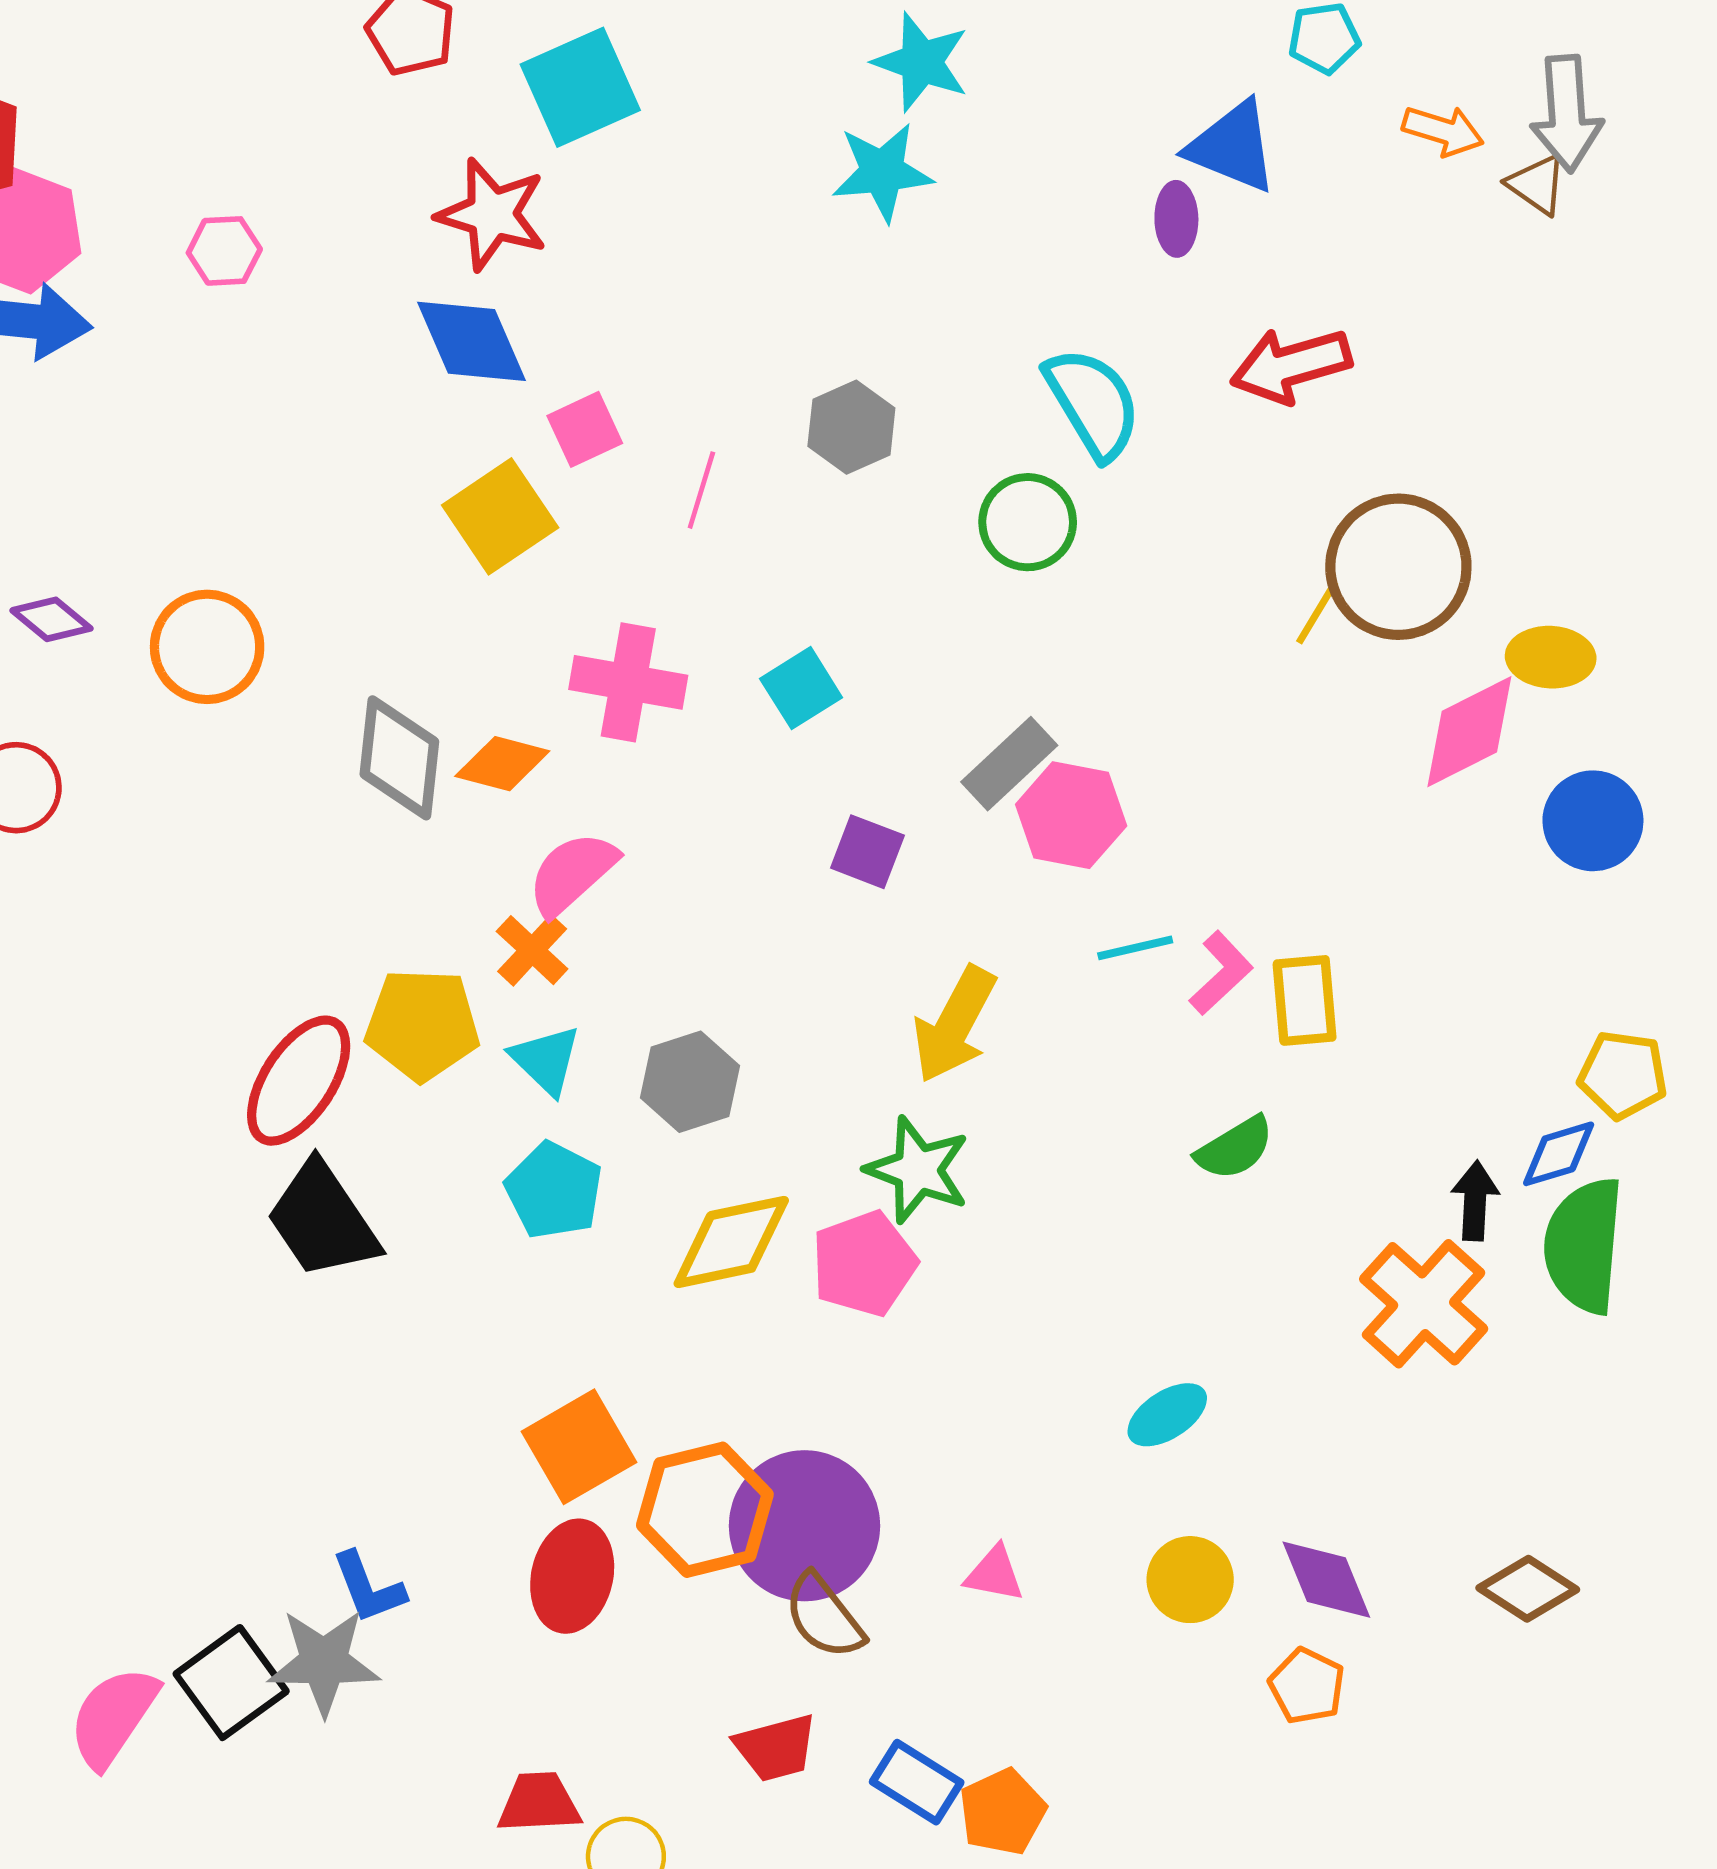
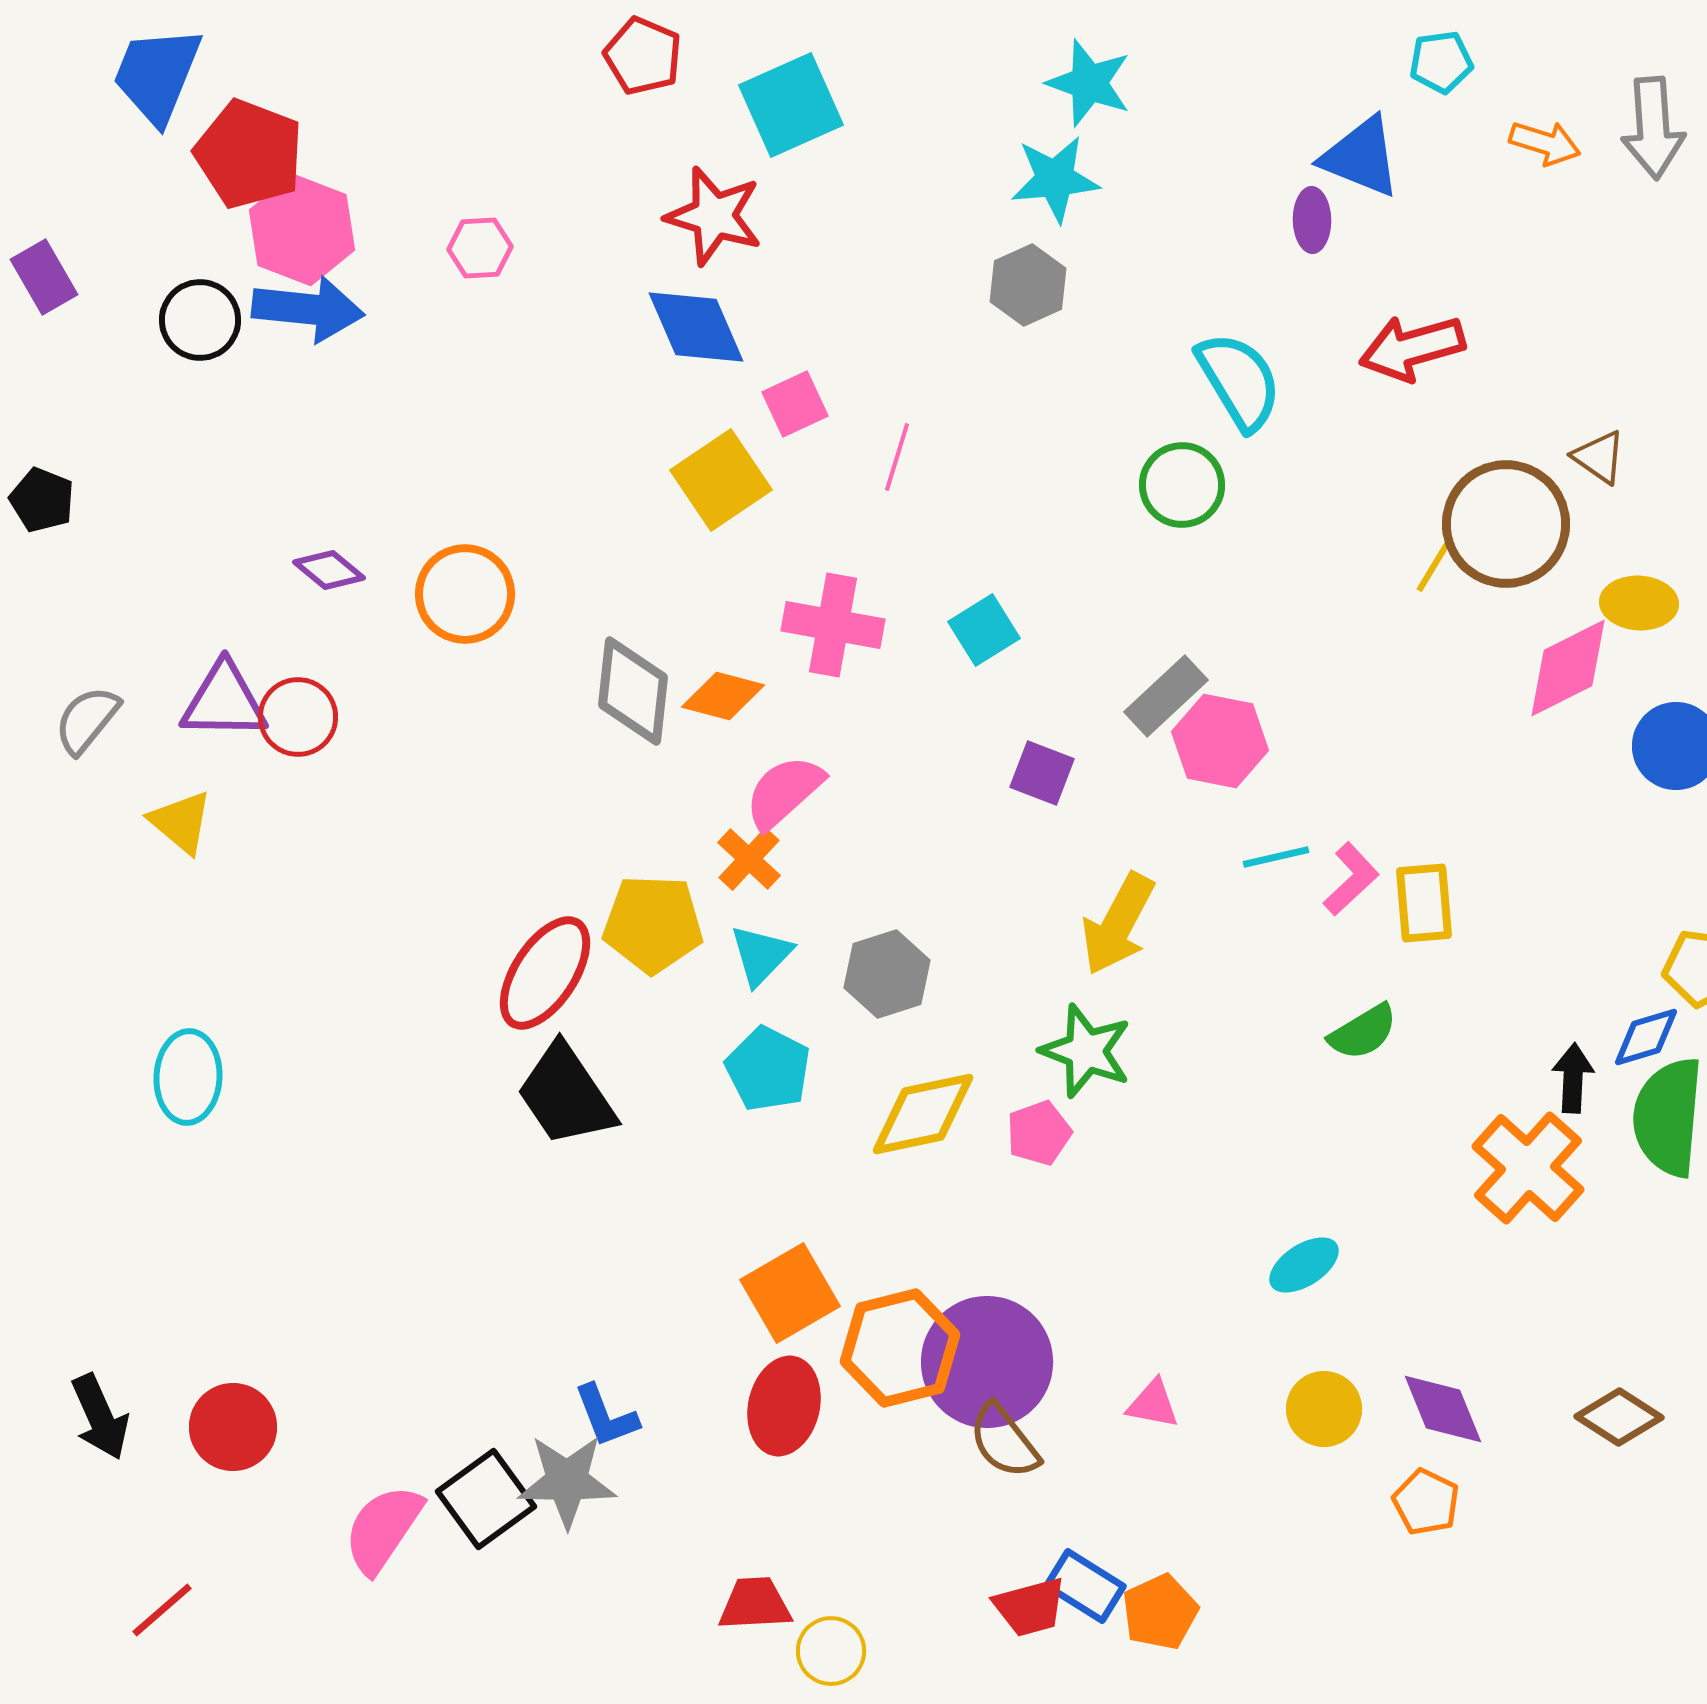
brown triangle: (1537, 185) -> (1599, 457), moved
gray hexagon: (851, 427) -> (1028, 285), moved
cyan triangle: (546, 1060) -> (761, 955), turned 30
pink pentagon: (864, 1264) -> (1039, 1133), size x0.7
red trapezoid: (776, 1748) -> (1030, 1607), moved

